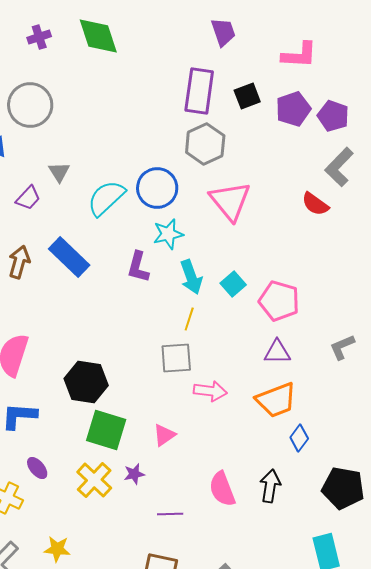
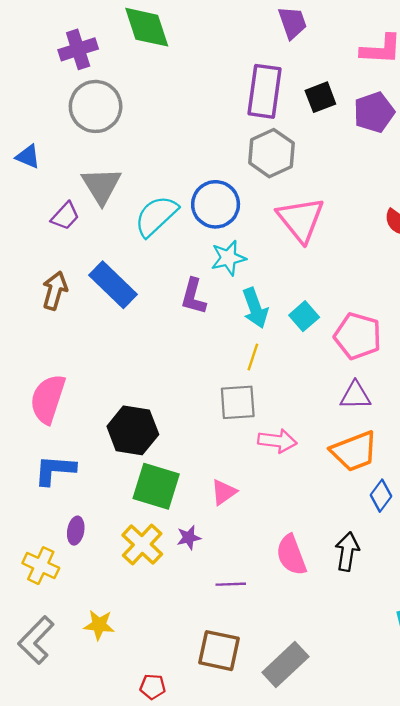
purple cross: (39, 37) -> (78, 49), moved, size x1.4
gray circle: (30, 105) -> (96, 106), moved
gray triangle: (59, 172) -> (101, 186), size x1.6
purple ellipse: (37, 468) -> (76, 531), turned 50

